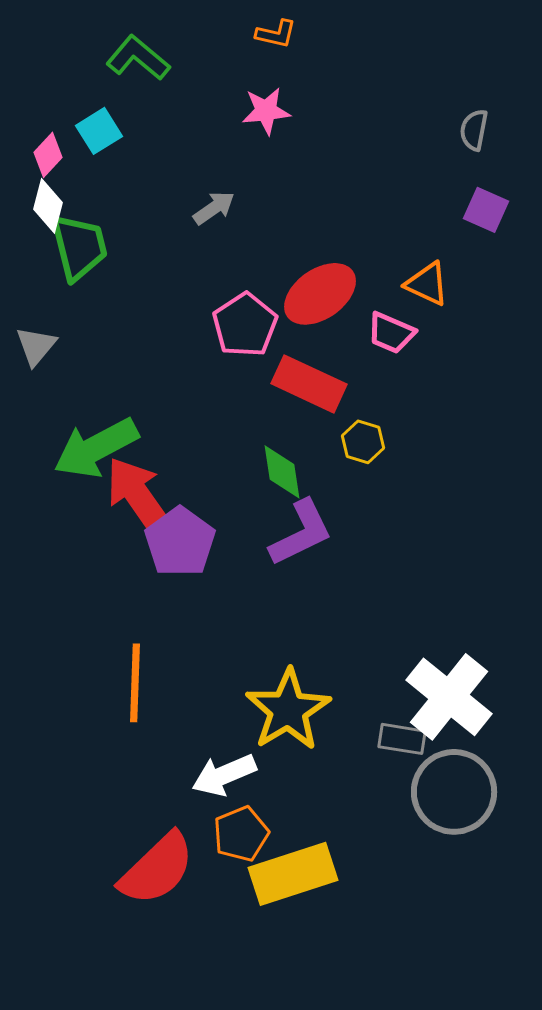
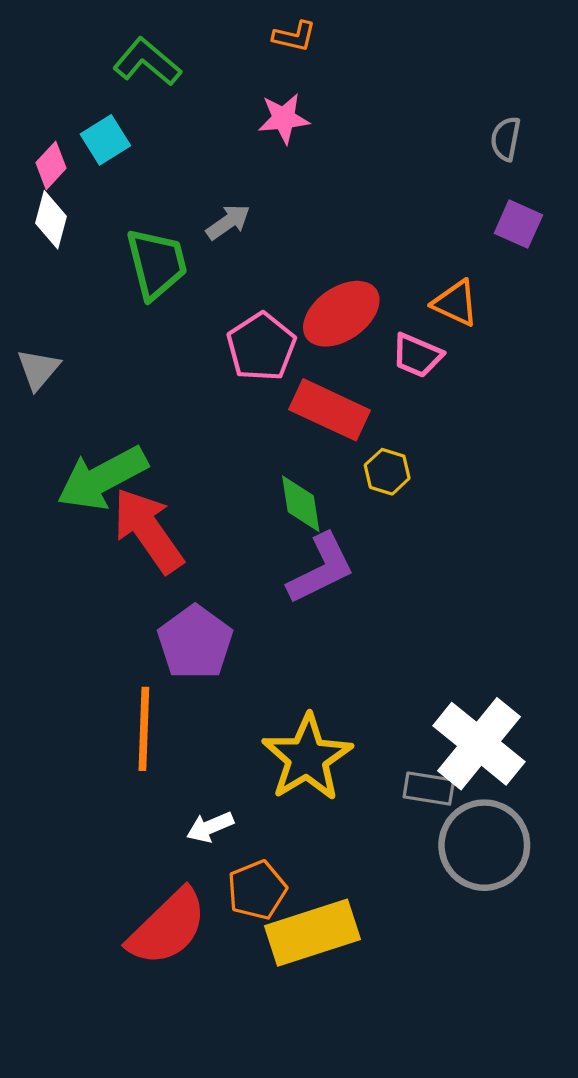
green trapezoid: (79, 247) -> (157, 264), moved
purple pentagon: (180, 542) -> (195, 642), moved
white arrow: (224, 775) -> (210, 827), moved, size x0.7

